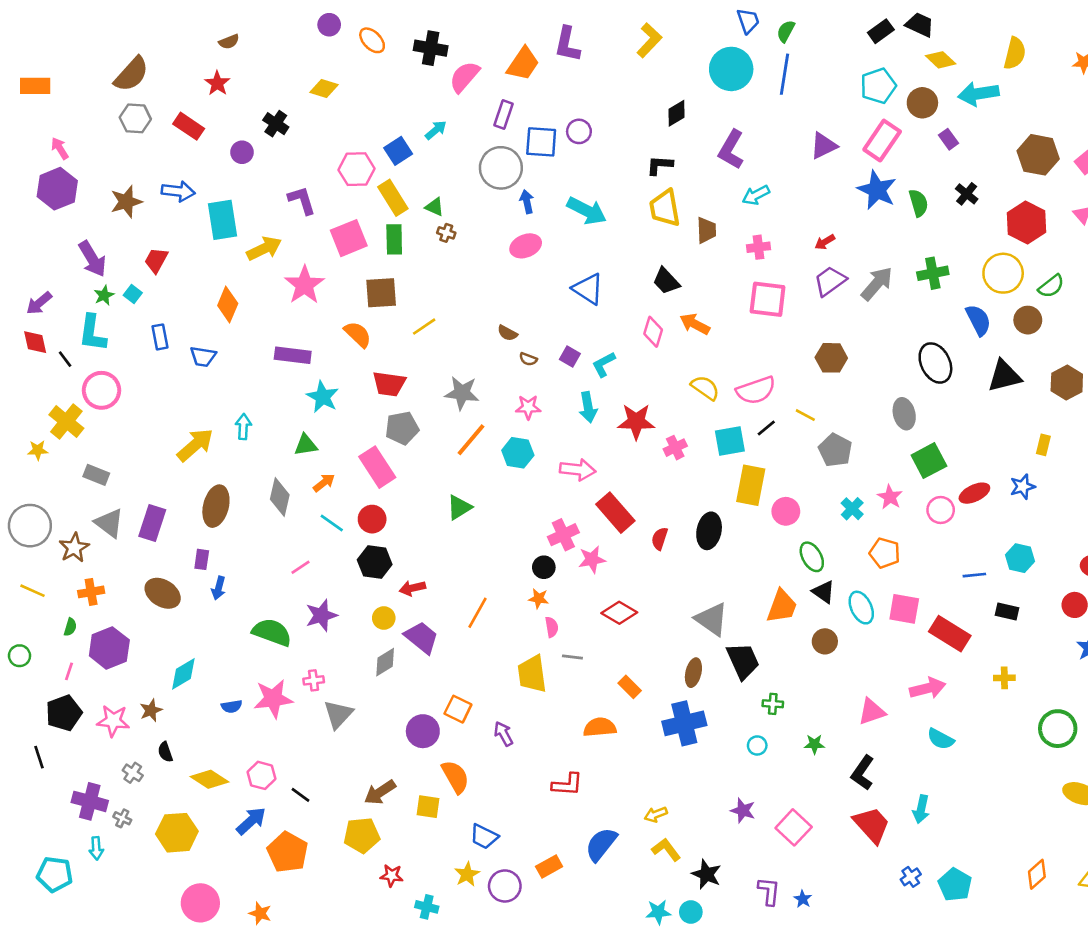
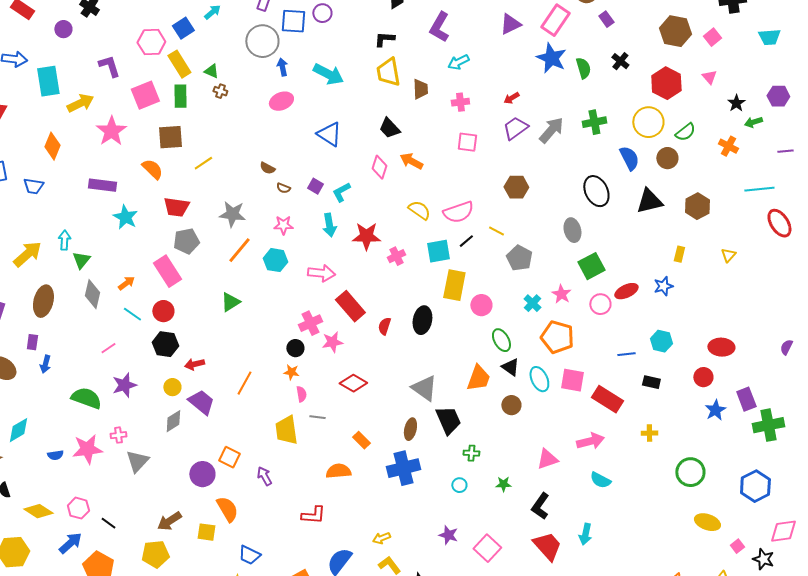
pink square: (768, 299) -> (467, 142), size x0.7
green triangle: (306, 445) -> (81, 260), moved, turned -42
orange pentagon: (885, 553) -> (557, 337), size x1.4

